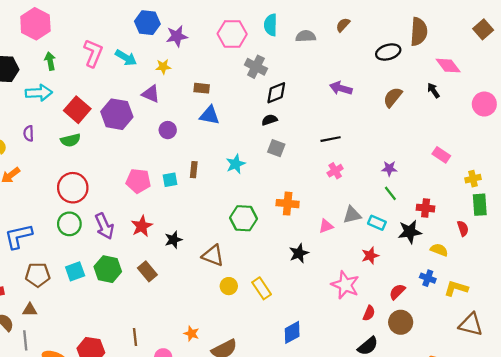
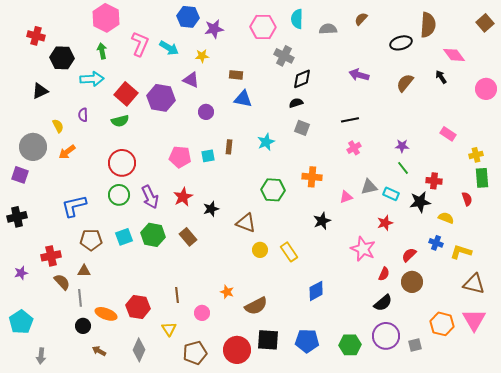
pink hexagon: (35, 24) -> (106, 18), moved

